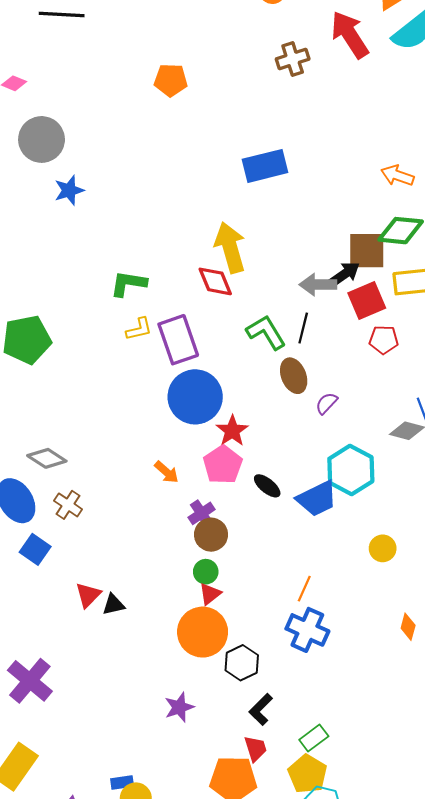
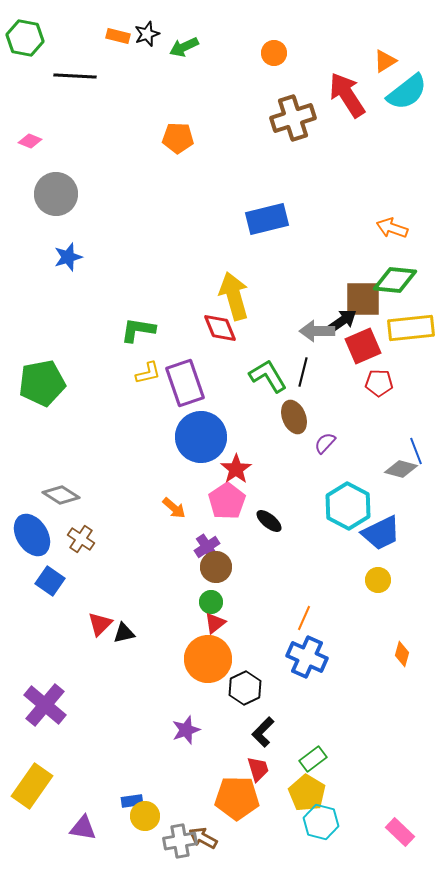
brown cross: (293, 59) -> (293, 118), size x1.4
blue star: (69, 190) -> (68, 257), moved
blue trapezoid: (317, 499) -> (381, 533), moved

